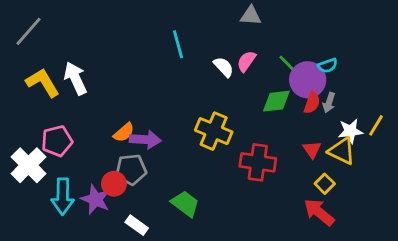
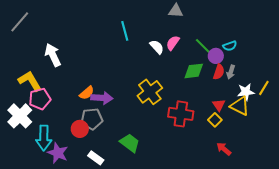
purple circle: (308, 80) -> (216, 56), size x0.6
yellow L-shape: (43, 83) -> (30, 81), moved
yellow cross: (214, 131) -> (150, 92), turned 30
yellow square: (325, 184) -> (215, 120), moved
purple star: (95, 199) -> (58, 153), moved
red arrow: (319, 212) -> (224, 149), size x0.7

